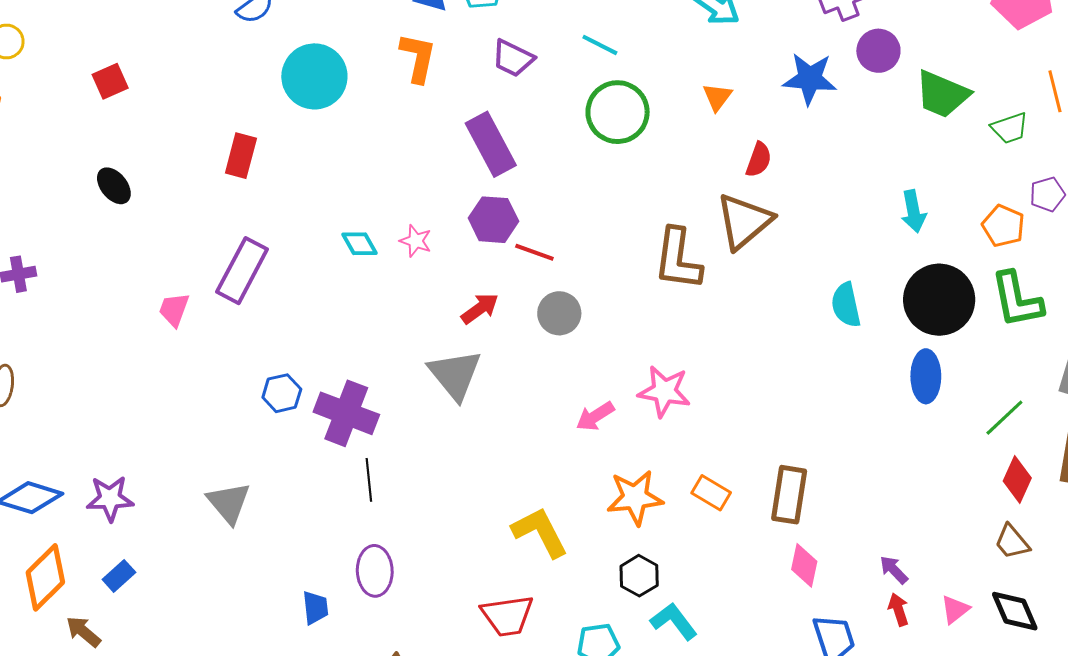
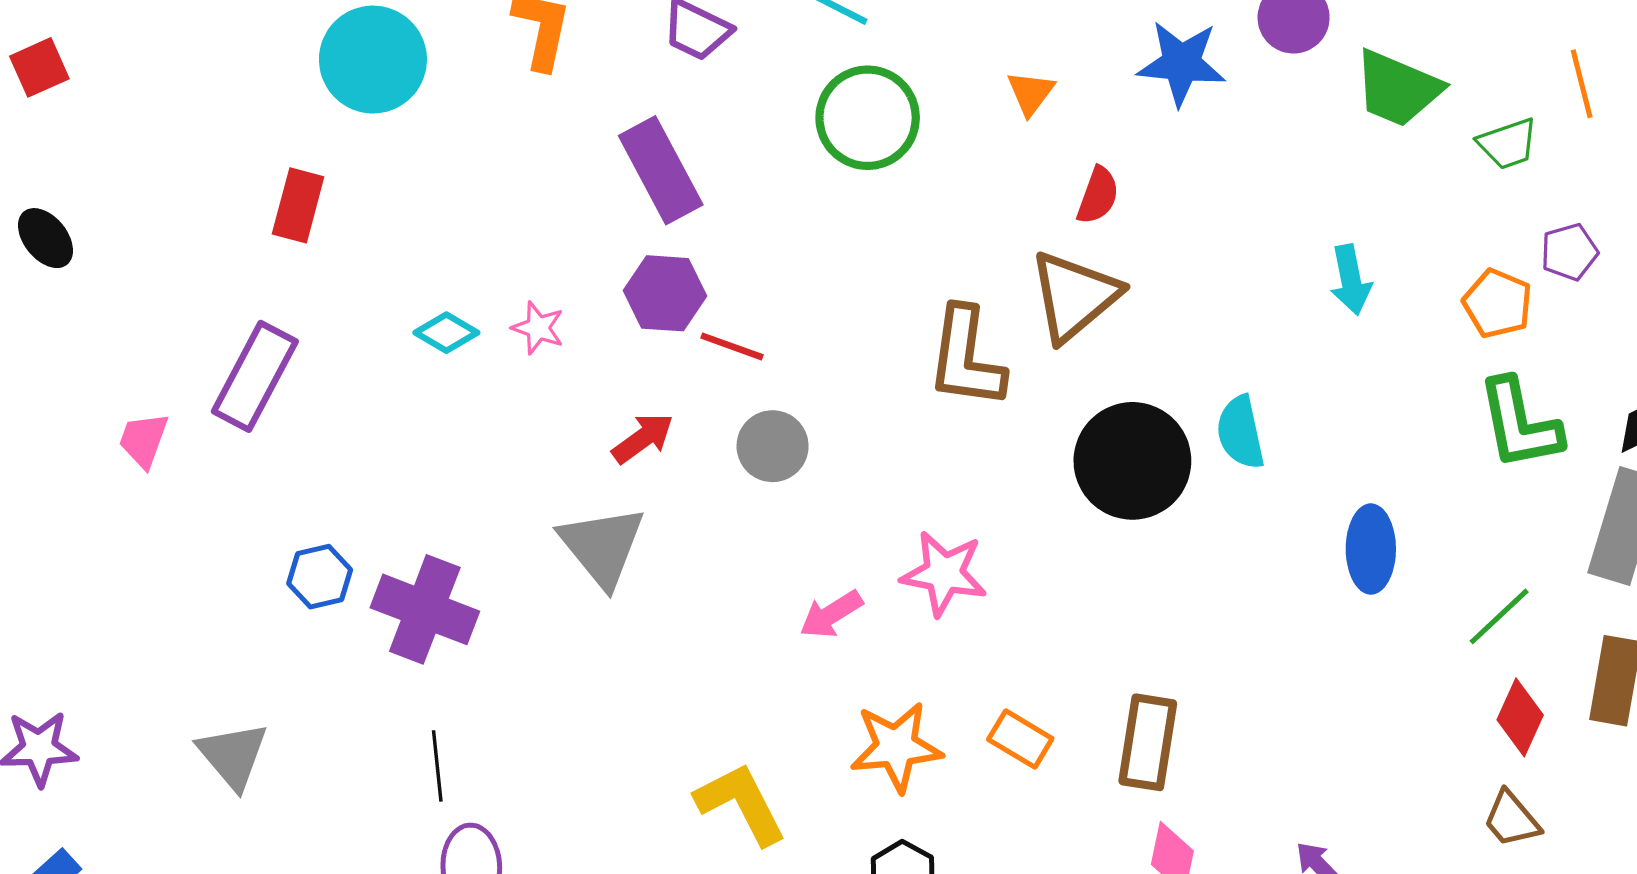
red rectangle: (241, 156) -> (298, 205), moved
cyan diamond: (360, 244) -> (446, 333), turned -30
black circle: (939, 300) -> (1132, 461), moved
black line: (369, 480) -> (437, 766), moved

